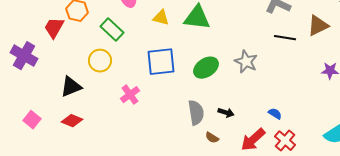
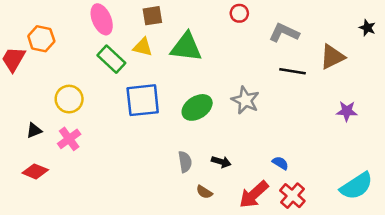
green rectangle: (112, 30) -> (111, 59), moved
black triangle: (71, 87) -> (34, 130), size x0.6
pink cross: (130, 95) -> (69, 139), moved
gray semicircle: (196, 113) -> (185, 162), size x0.7

